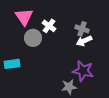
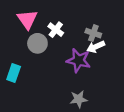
cyan rectangle: (12, 64) -> (14, 73), turned -63
purple star: (83, 71) -> (79, 60), moved

